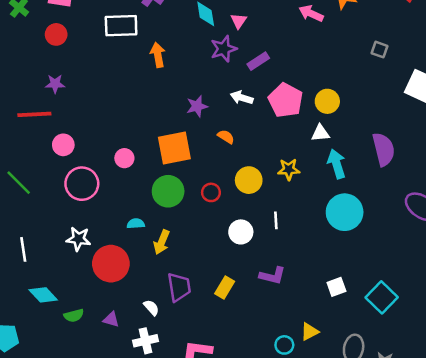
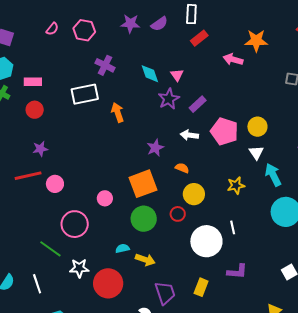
white triangle: (320, 133) -> (256, 153), turned -49
pink circle: (63, 145) -> (55, 184), moved
yellow circle: (249, 180) -> (194, 194), moved
green line: (19, 183) -> (50, 249), moved
white circle: (241, 232) -> (206, 241), size x1.6
yellow arrow: (162, 242) -> (145, 260), turned -84

